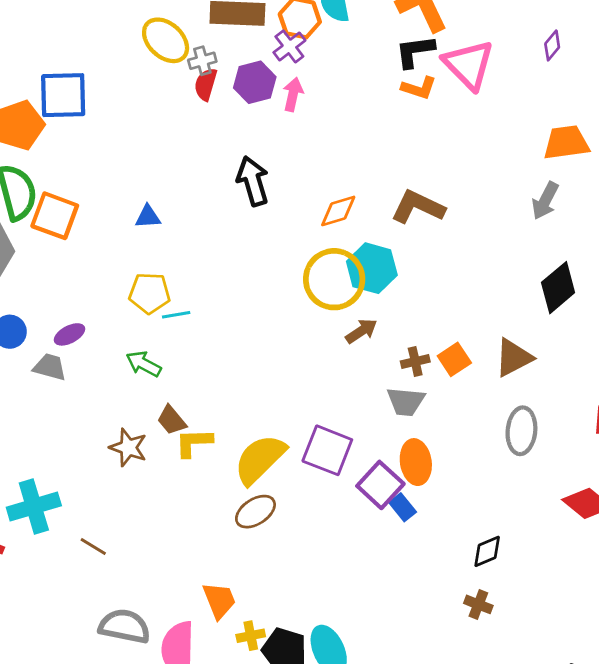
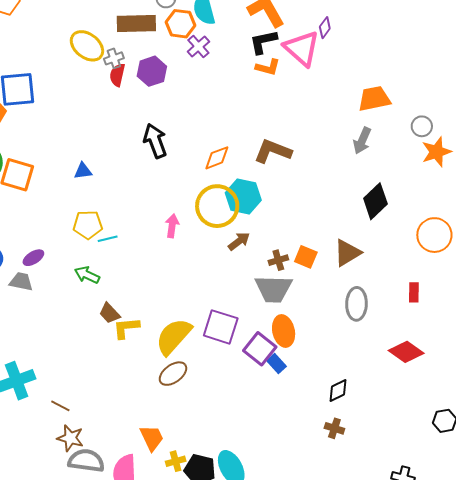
purple diamond: (552, 45) -> (325, 28), moved
purple cross: (289, 46) -> (198, 47), moved
pink arrow: (293, 94) -> (172, 226), moved
orange square: (454, 359) -> (306, 257), turned -30
gray trapezoid: (406, 402) -> (274, 289), size x1.4
brown star: (128, 447) -> (70, 438), moved

